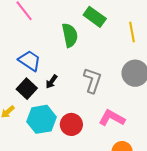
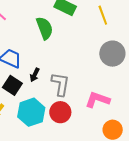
gray L-shape: (93, 80) -> (60, 84), moved

